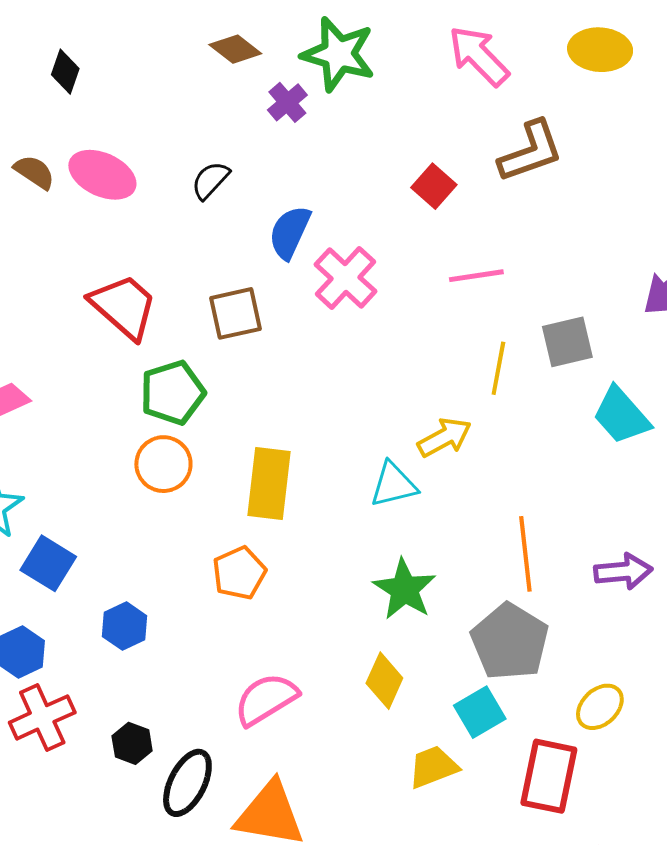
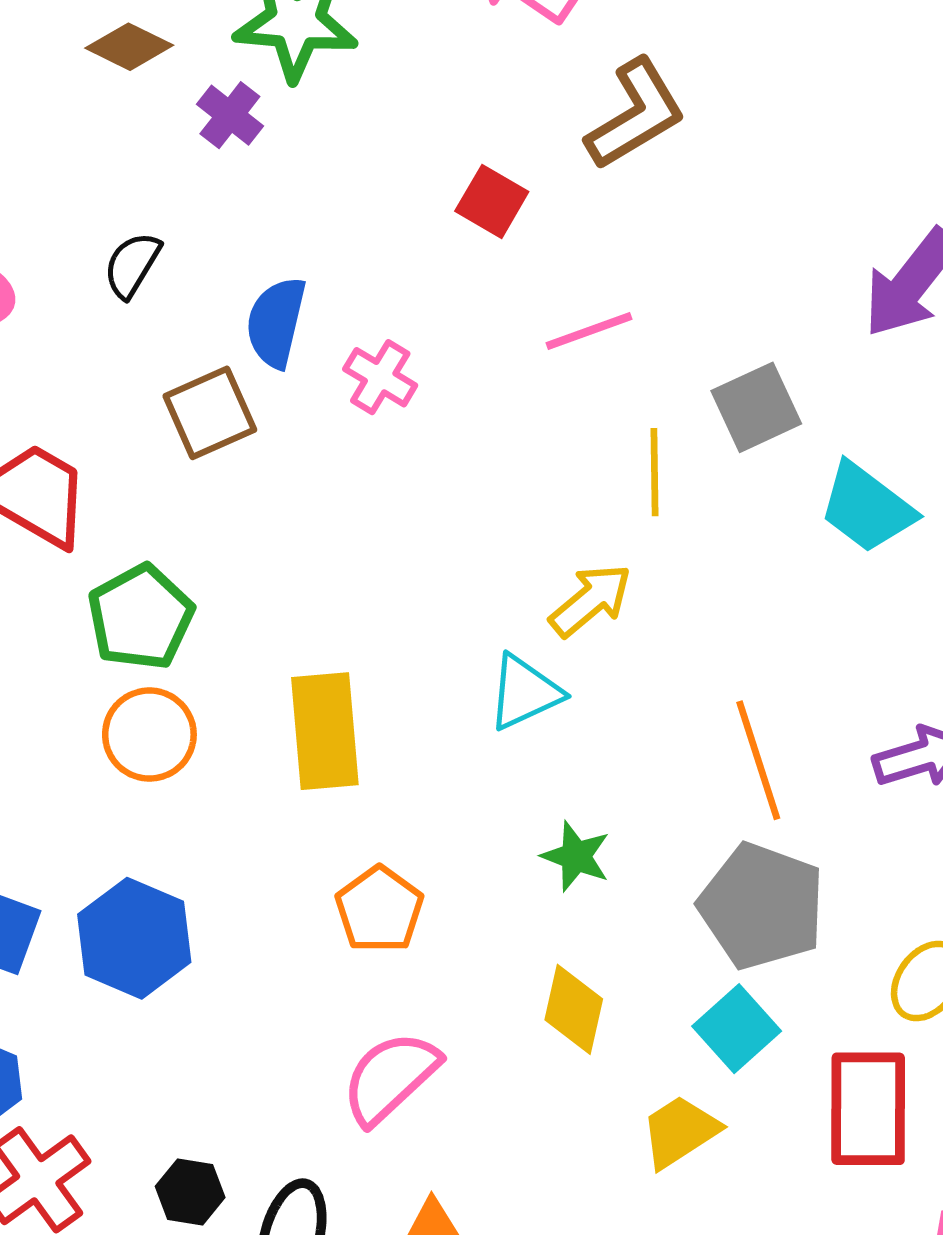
pink cross: (346, 278) -> (380, 377), size x0.7
brown square: (236, 313) -> (210, 413), moved
orange pentagon: (239, 573) -> (379, 910), moved
green star: (404, 589) -> (576, 856), size x0.7
blue hexagon: (124, 626) -> (134, 938), moved, size x1.5

